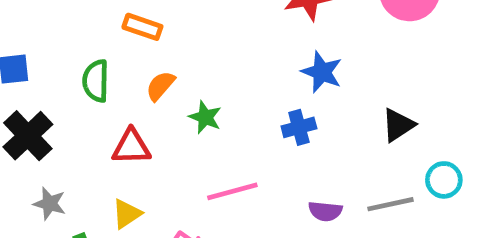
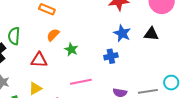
green semicircle: (96, 81) -> (14, 36), moved
black triangle: (398, 125) -> (151, 34), moved, turned 35

